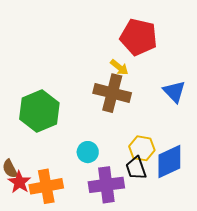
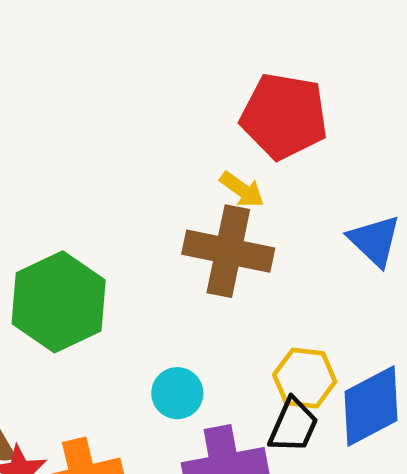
black trapezoid: (136, 168) -> (293, 425), turned -135

